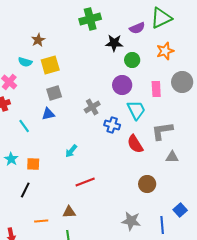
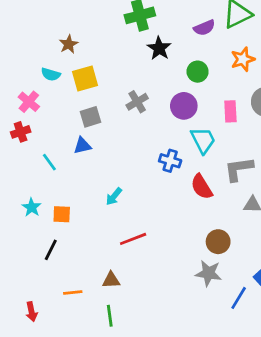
black star: (114, 43) -> (159, 48), moved, turned 30
gray cross: (92, 107) -> (137, 102), moved
gray star: (131, 221) -> (208, 273), moved
blue line: (162, 225) -> (239, 298), turned 36

